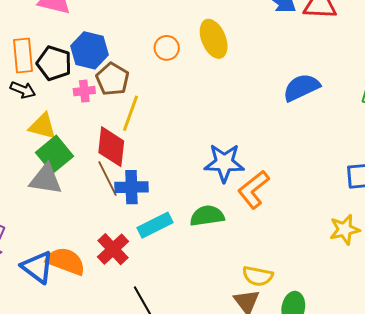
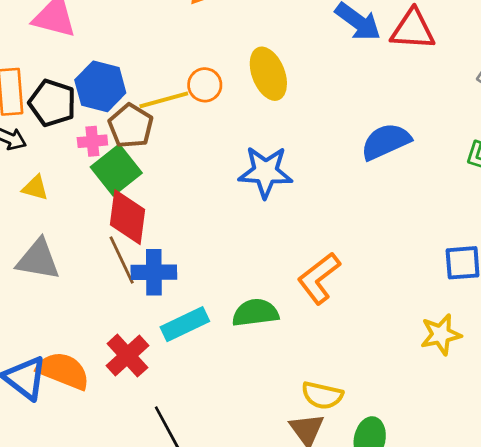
yellow line: (131, 113) -> (164, 100), moved, turned 54
yellow triangle: (43, 126) -> (35, 188), size x0.7
green square: (55, 154) -> (116, 170), moved
blue star: (224, 163) -> (265, 172), moved

